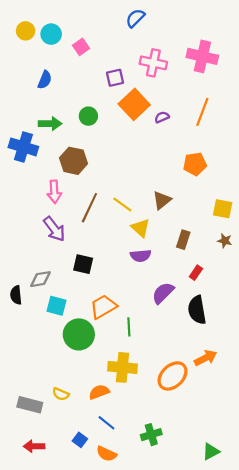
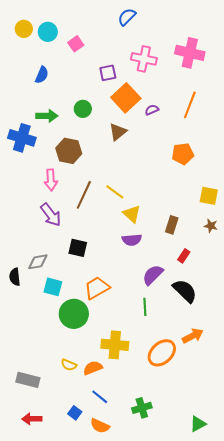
brown triangle: (162, 200) -> (118, 132), moved
black semicircle: (197, 310) -> (185, 291), turned 144
green line: (129, 327) -> (145, 307), moved
yellow semicircle: (61, 394) -> (69, 365), moved

